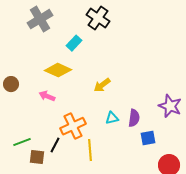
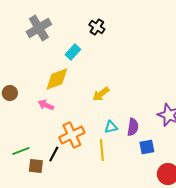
black cross: (98, 18) -> (97, 27), size x0.7
yellow diamond: (58, 70) -> (57, 79), turned -44
yellow line: (90, 150) -> (102, 150), moved

